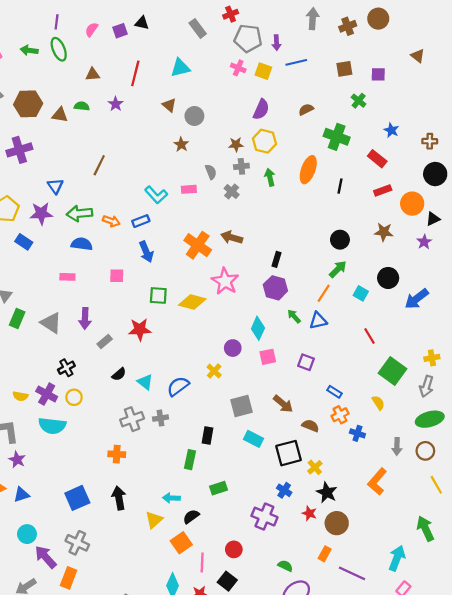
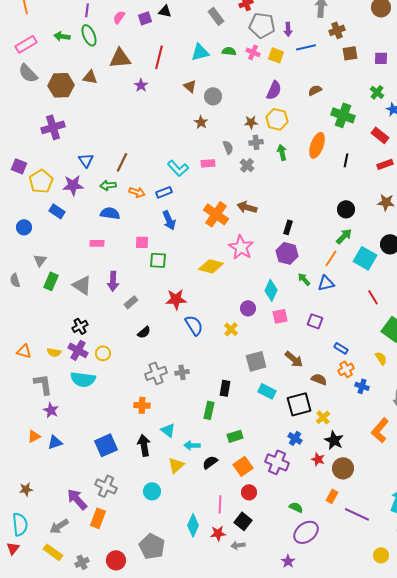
brown cross: (348, 26) -> (337, 30), moved
brown triangle: (93, 74) -> (120, 58), size x1.6
green cross: (359, 101) -> (377, 92), moved
green semicircle: (82, 106) -> (229, 51), moved
brown triangle: (60, 115) -> (90, 77), moved
brown line: (99, 165) -> (122, 162), moved
green arrow: (80, 213) -> (108, 185), size x0.7
cyan square: (361, 293) -> (365, 258), size x1.6
green square: (158, 295) -> (158, 260), moved
red star: (140, 329) -> (176, 299), moved
black cross: (66, 368) -> (80, 326), moved
cyan triangle: (145, 382) -> (168, 430), moved
blue semicircle: (178, 386) -> (194, 325), moved, turned 95
cyan circle: (27, 534) -> (152, 491), moved
orange square: (181, 543) -> (243, 466), moved

